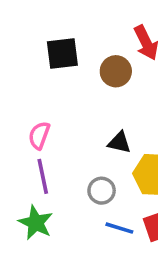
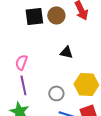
brown circle: (116, 71) -> (56, 15), moved
black triangle: (119, 143) -> (66, 52), moved

